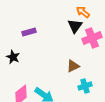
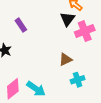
purple rectangle: (29, 32) -> (21, 25), turned 72

